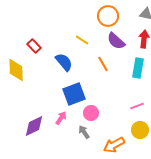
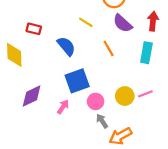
red rectangle: (34, 46) -> (34, 29), turned -32
purple diamond: (34, 126) -> (32, 96), moved
yellow circle: (140, 130) -> (125, 96), moved
gray arrow: (84, 132) -> (102, 121), moved

